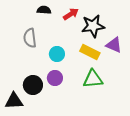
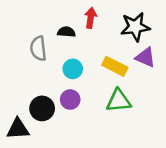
black semicircle: (44, 10) -> (66, 32), moved
red arrow: (71, 14) -> (91, 18), turned -49
black star: (93, 26) -> (135, 27), moved

